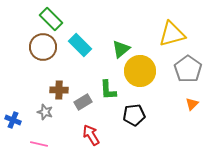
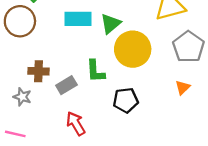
cyan rectangle: (80, 45) -> (78, 19), moved, turned -45
orange triangle: (192, 104) -> (183, 87), moved

